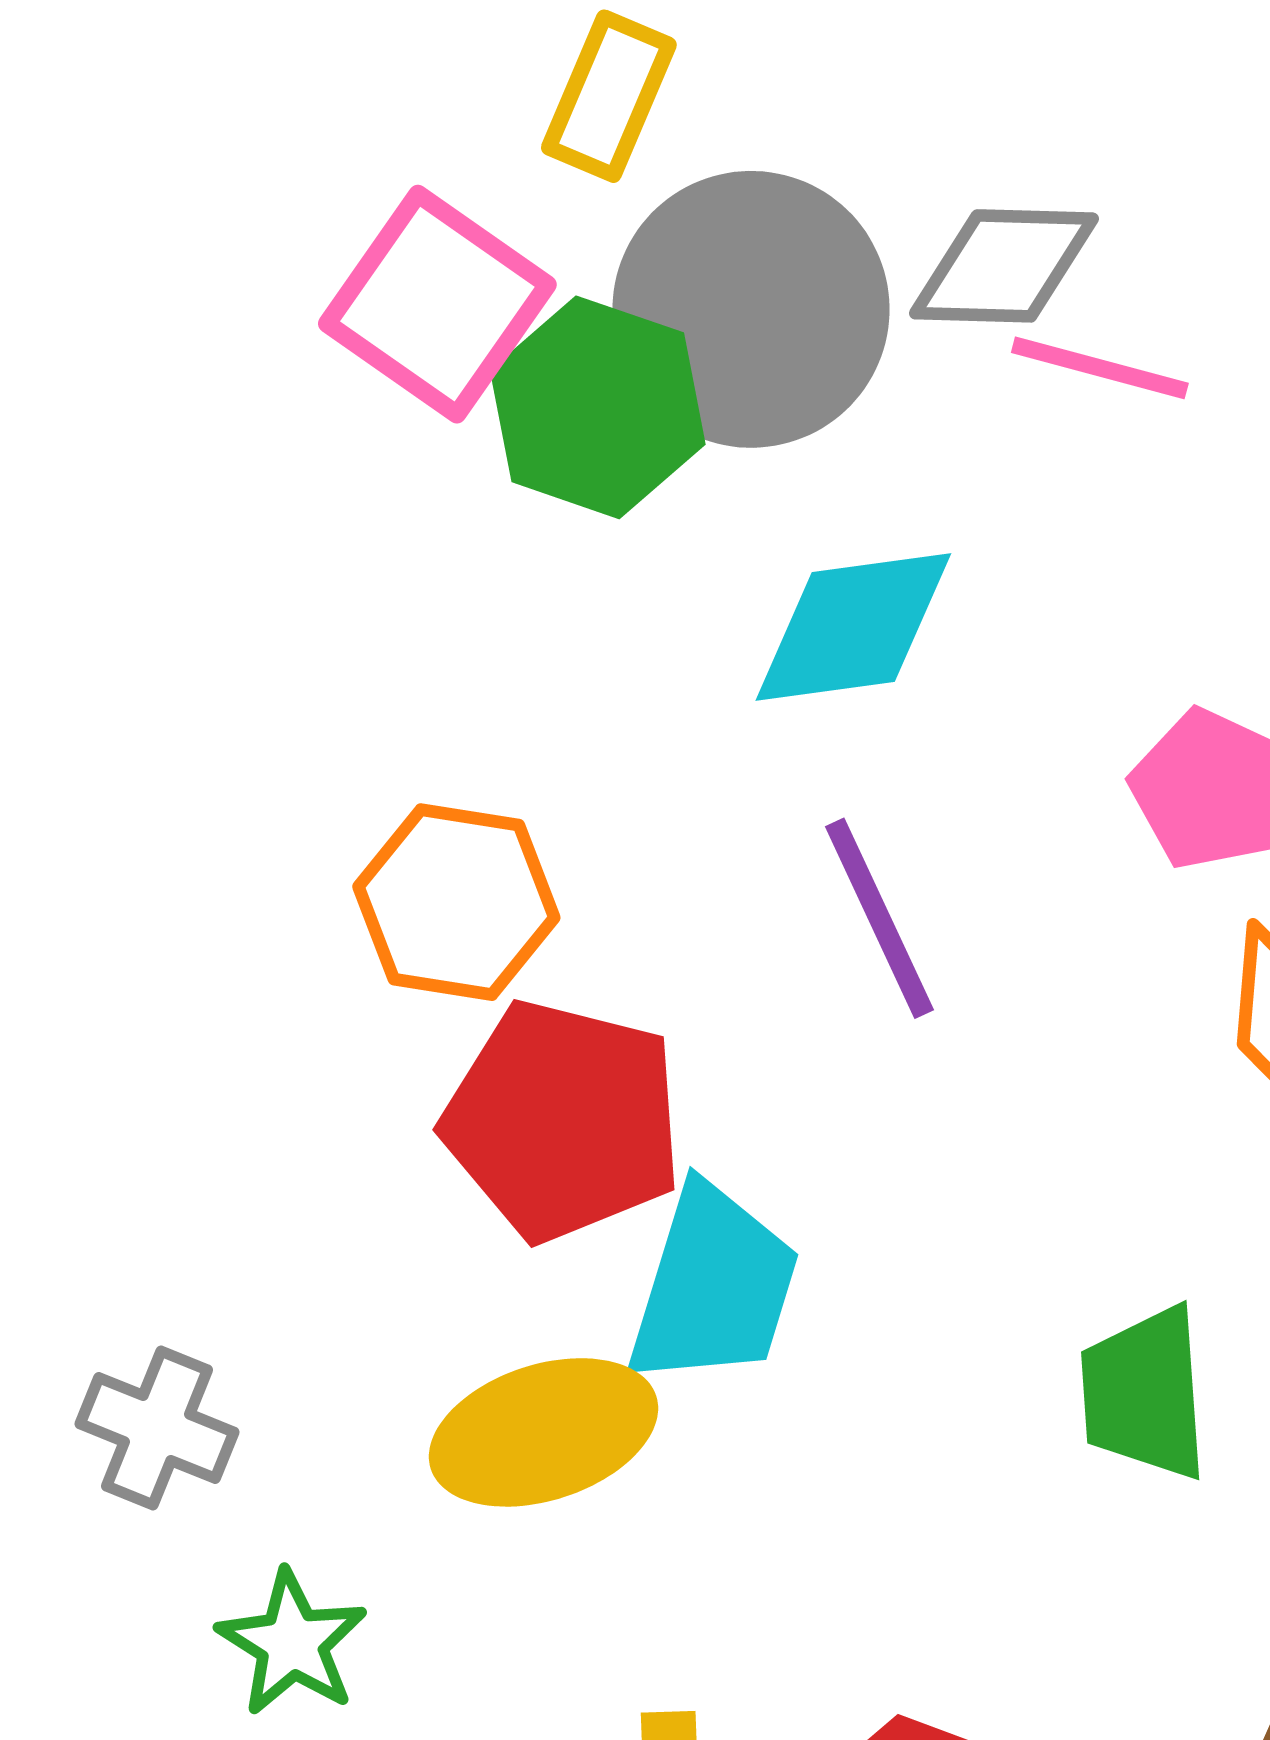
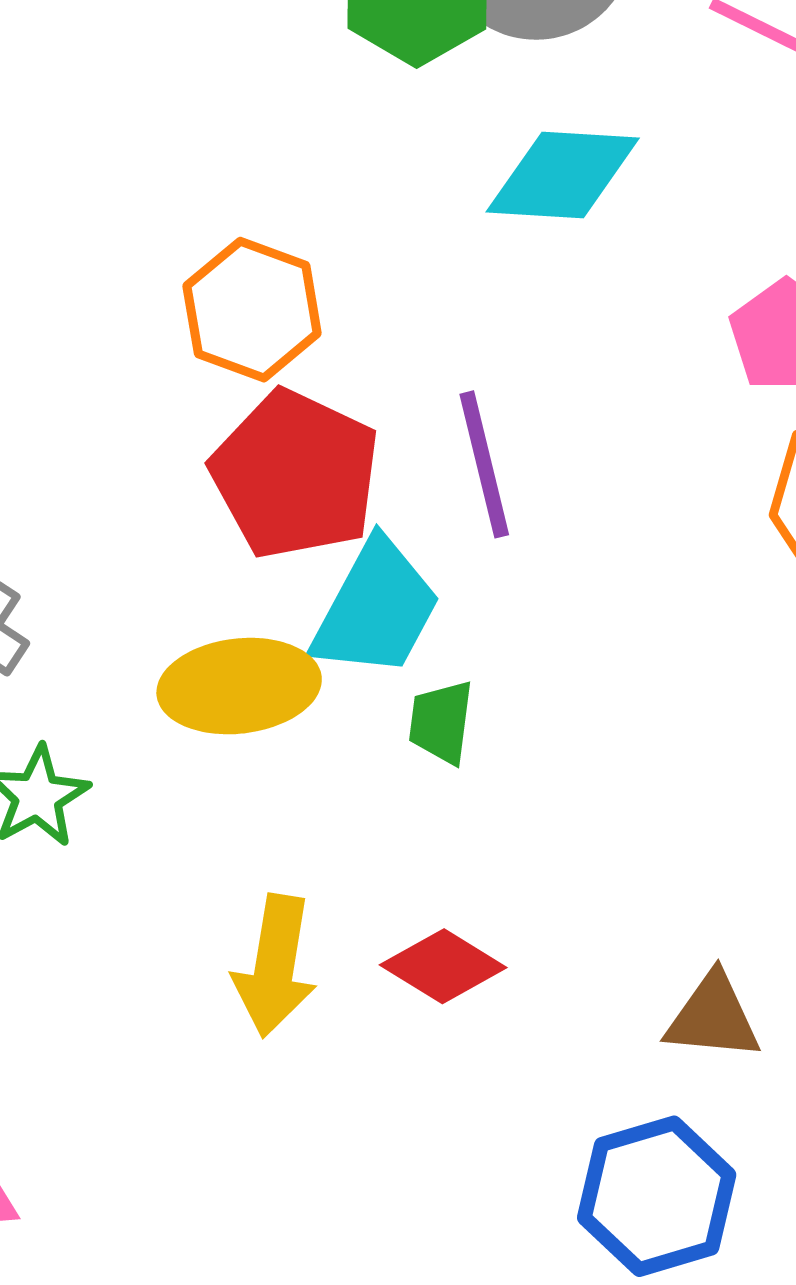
purple line: (879, 918) -> (484, 464), moved
green trapezoid: (1144, 1393) -> (441, 722), moved, size x0.7

